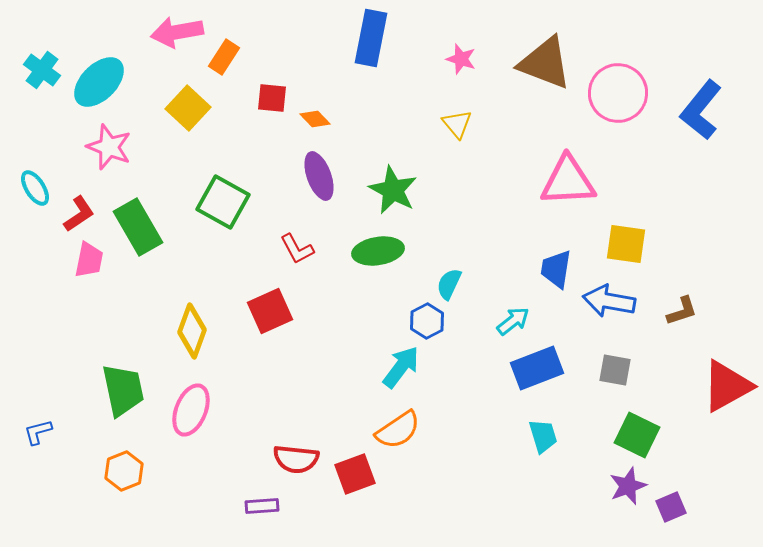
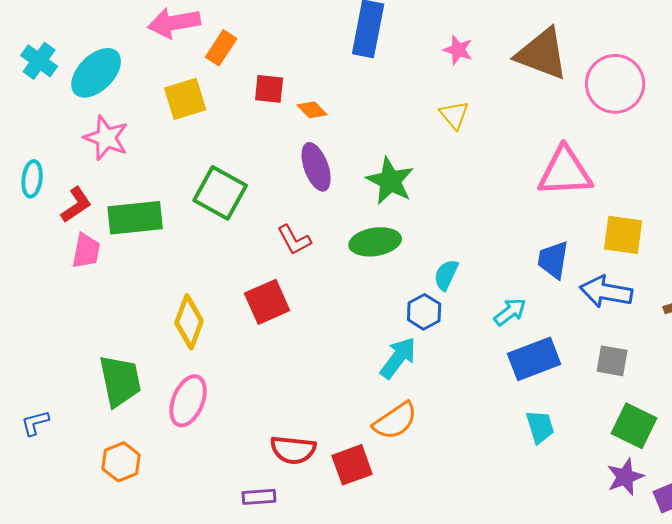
yellow square: (188, 108) -> (185, 99), turned 30
cyan ellipse: (35, 188) -> (32, 179), turned 39
green rectangle: (138, 227) -> (135, 218), turned -66

